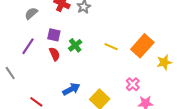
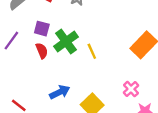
green cross: (75, 45) -> (66, 42), size x1.5
yellow line: (111, 47) -> (92, 51), moved, turned 40

